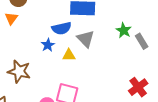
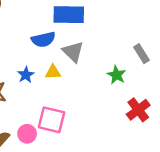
green star: (124, 30) -> (117, 75), moved
blue star: (48, 45) -> (26, 75), moved

